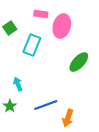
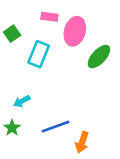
green ellipse: (79, 62) -> (99, 57), moved
cyan arrow: (18, 84) -> (22, 101), turned -96

